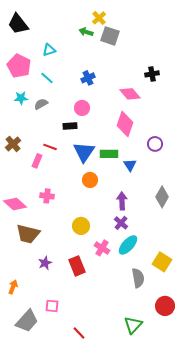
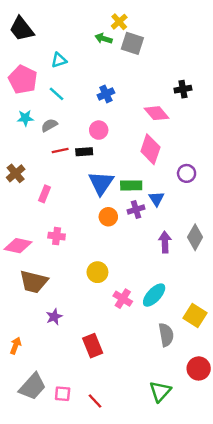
red line: (50, 147) -> (60, 151), moved, turned -32
purple arrow: (122, 201) -> (165, 242), moved
pink diamond: (15, 204) -> (18, 246), turned -30
purple cross: (121, 223) -> (136, 210), moved, turned 32
red rectangle: (77, 266) -> (93, 346), moved
pink square: (52, 306) -> (63, 394), moved

